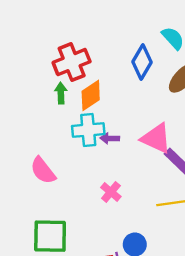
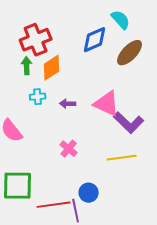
blue diamond: (142, 62) -> (95, 40), turned 36
cyan cross: (88, 130) -> (38, 97), moved, size x0.6

